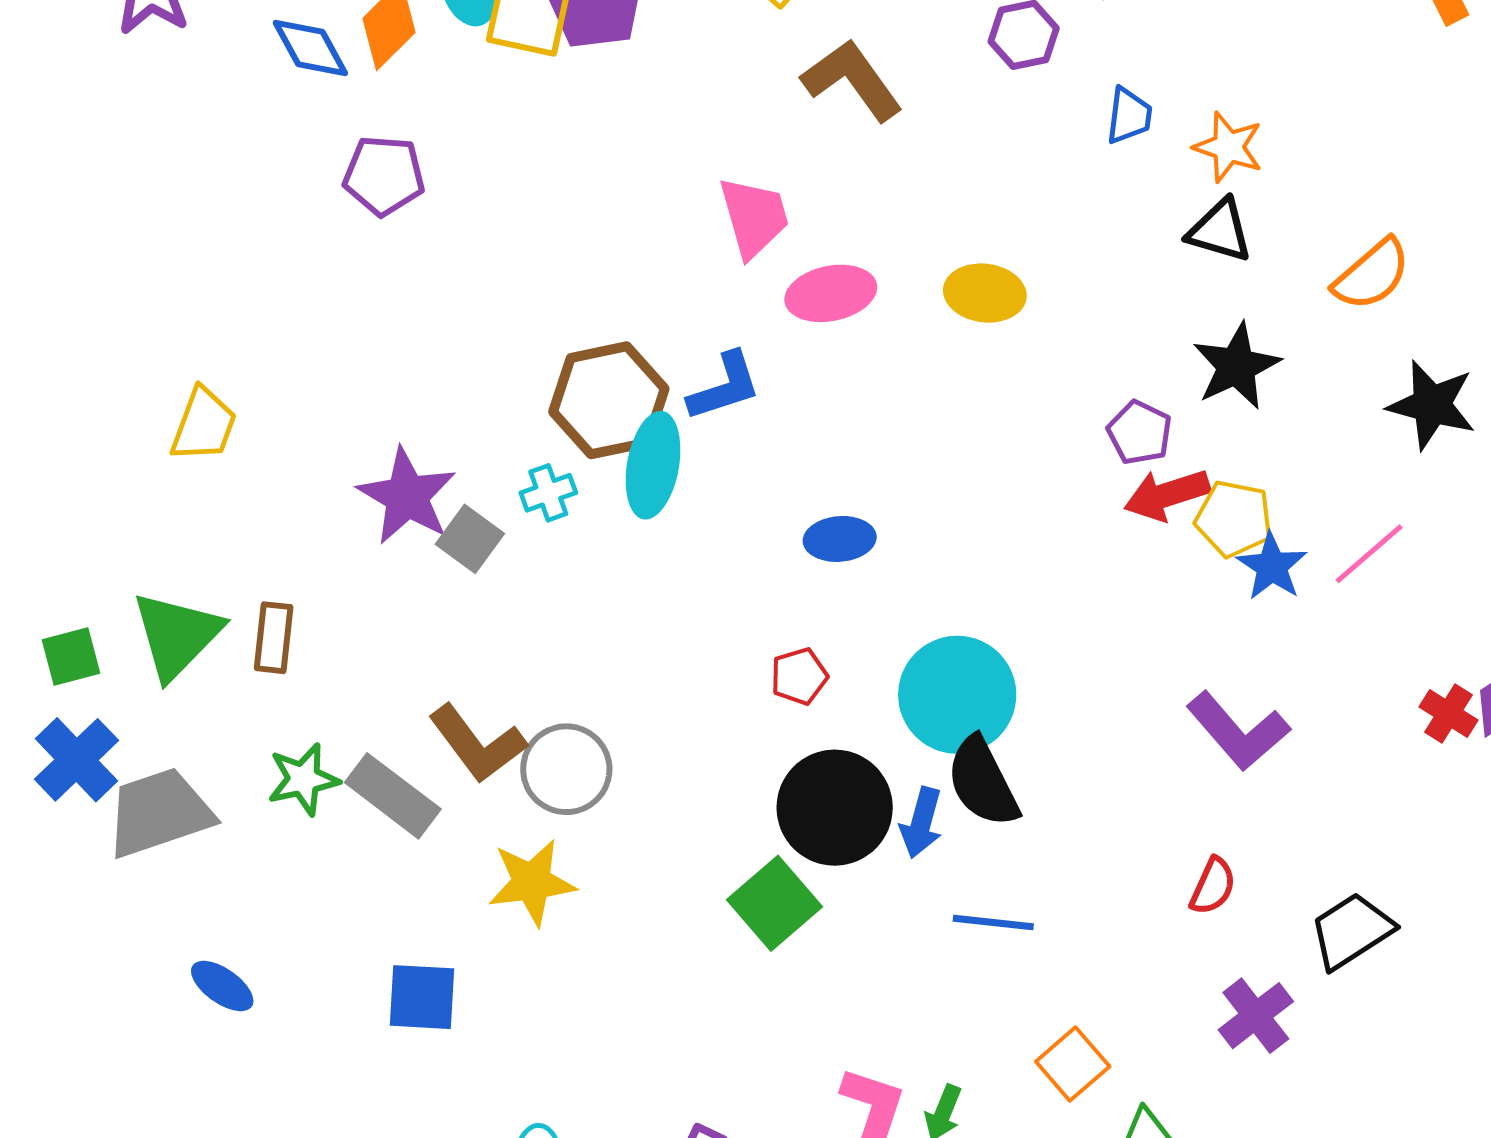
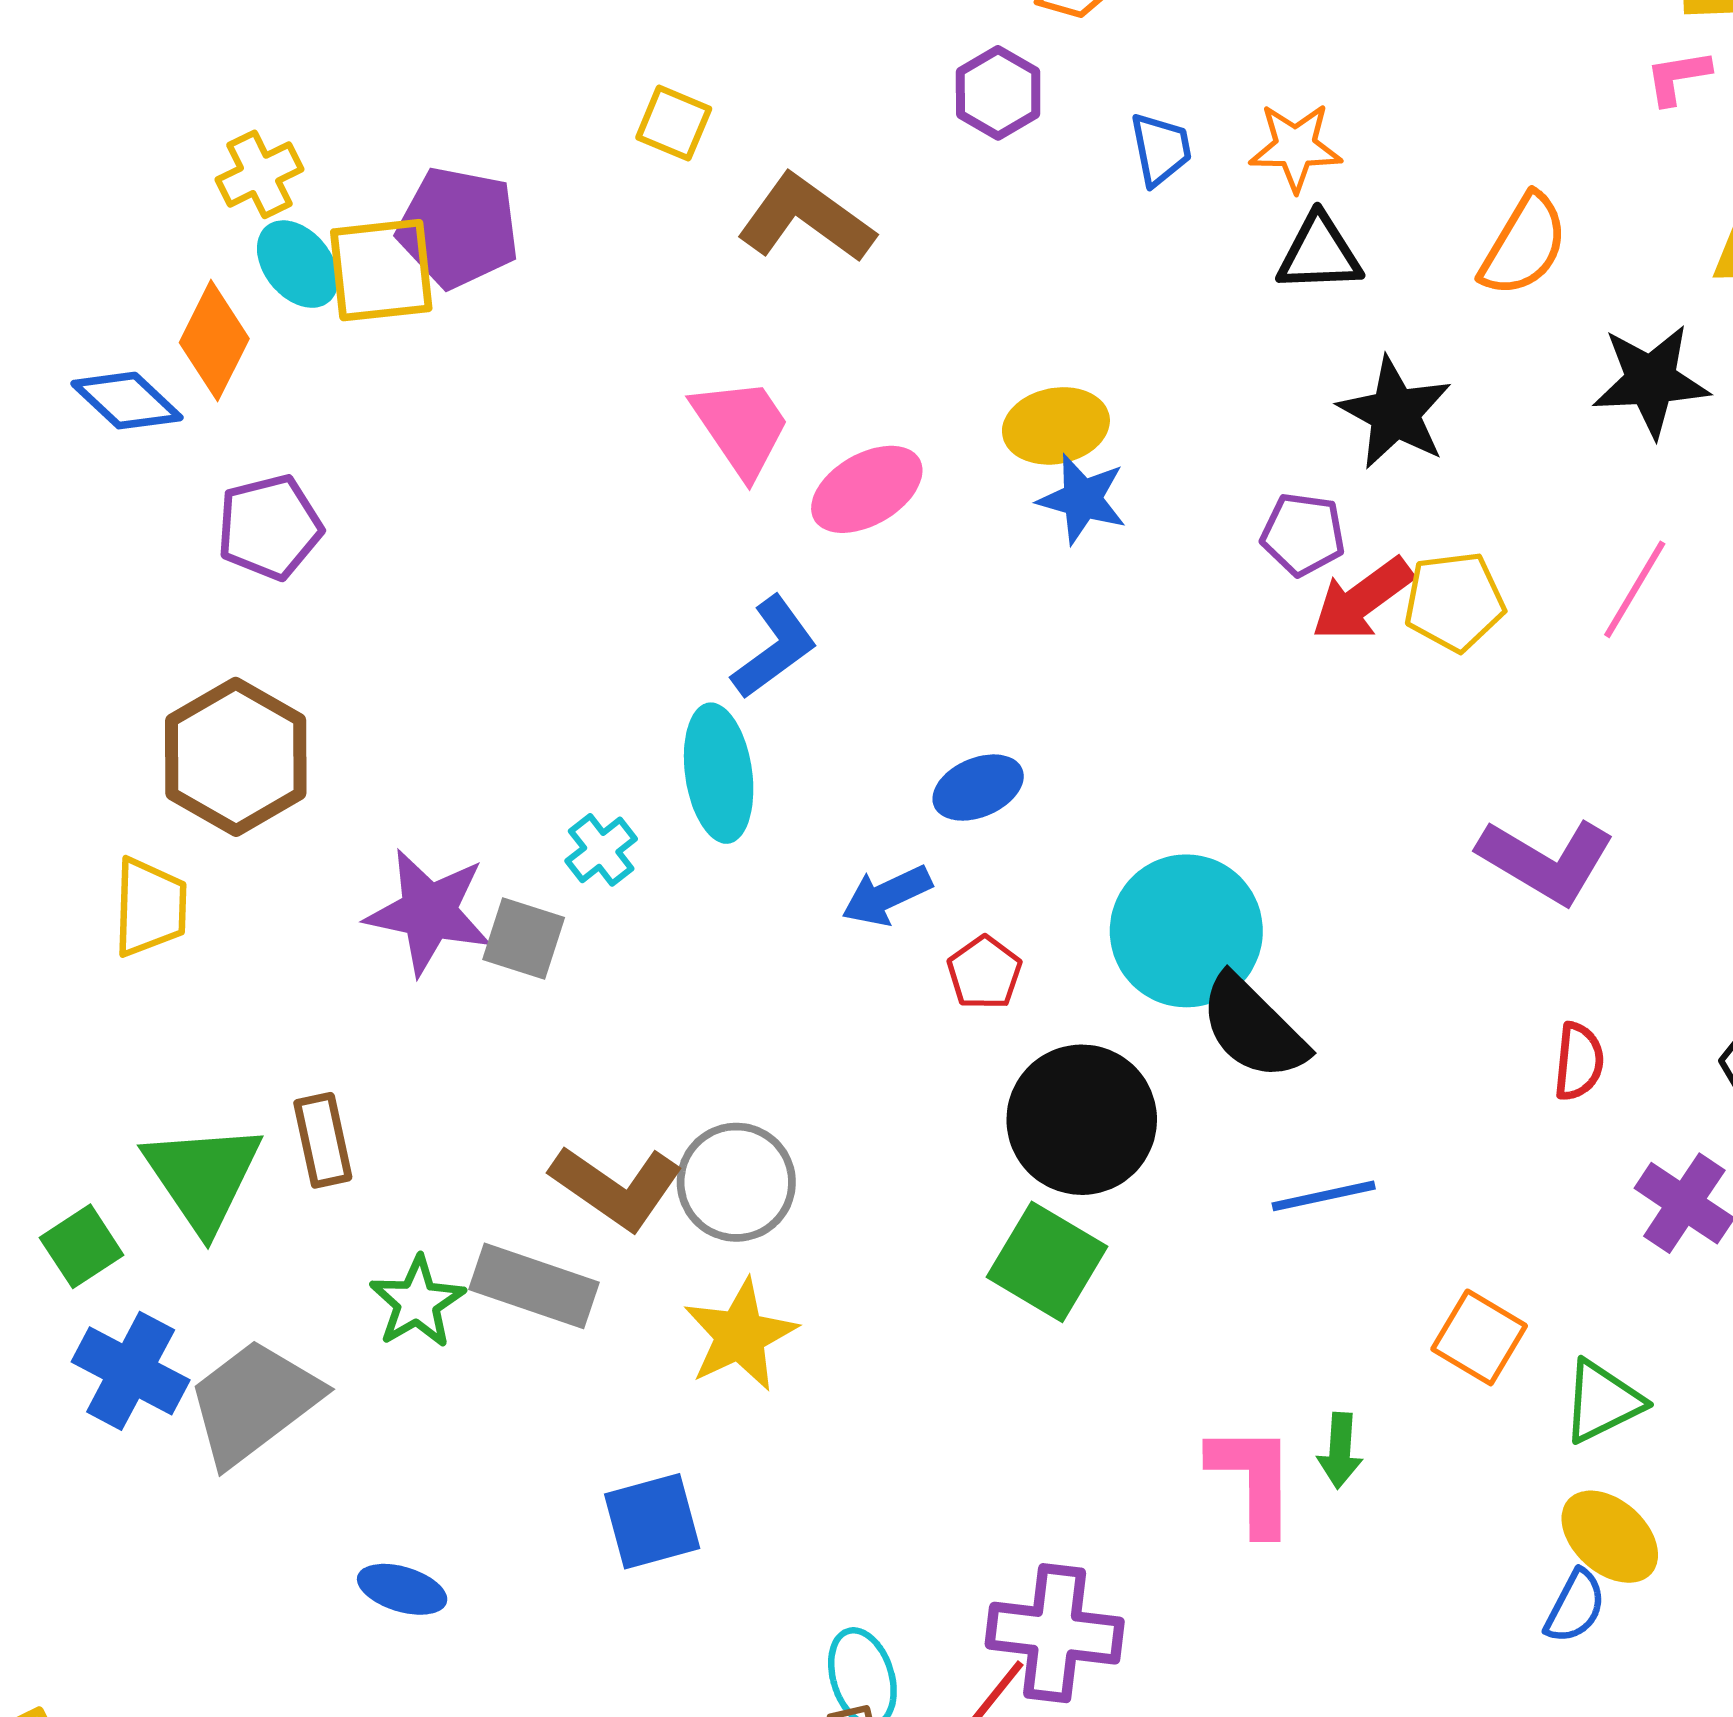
brown hexagon: (609, 400) -> (236, 757), moved
blue star: (1272, 566) -> (1082, 499), moved
blue arrow: (921, 823) -> (887, 895), moved, turned 68

